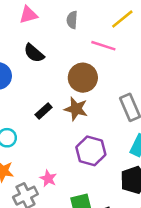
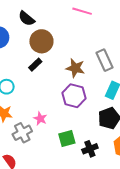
brown circle: (83, 78) -> (41, 41), moved
brown star: (76, 109) -> (75, 68), moved

